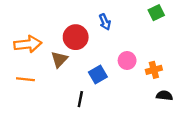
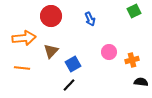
red circle: (76, 37) -> (51, 16), moved
blue square: (98, 75) -> (73, 64), moved
black line: (80, 99) -> (69, 85), turned 32

